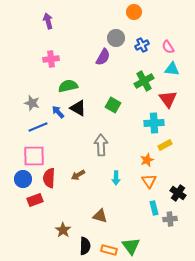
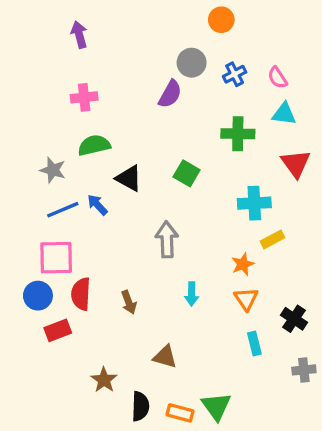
green cross: (144, 81) -> (238, 134), turned 30
green semicircle: (68, 86) -> (94, 145), moved
red triangle: (168, 99) -> (296, 163), moved
blue arrow: (58, 112) -> (97, 205), moved
brown arrow: (78, 175) -> (129, 302), moved, turned -80
gray cross: (170, 219) -> (304, 370), moved

